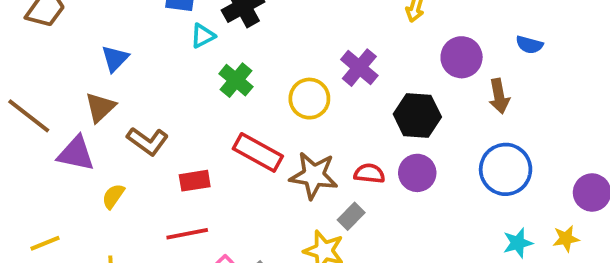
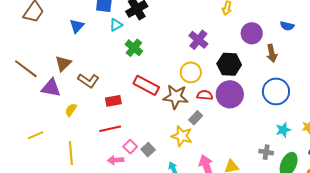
blue triangle: (115, 59) -> (77, 26), moved
yellow circle: (309, 99) -> (191, 72), moved
purple circle: (417, 173) -> (230, 94), size x1.4

